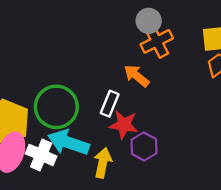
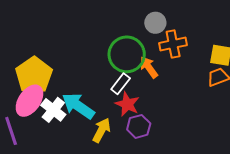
gray circle: (149, 21) -> (155, 23), moved
green circle: (56, 107) -> (127, 54), moved

